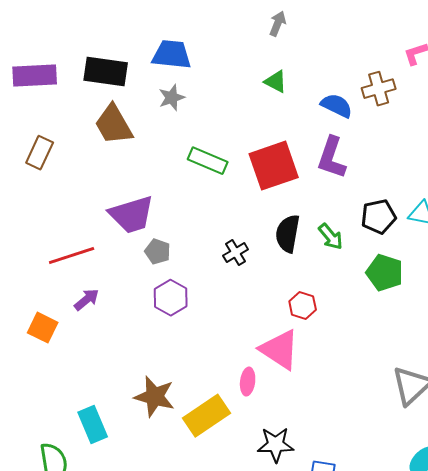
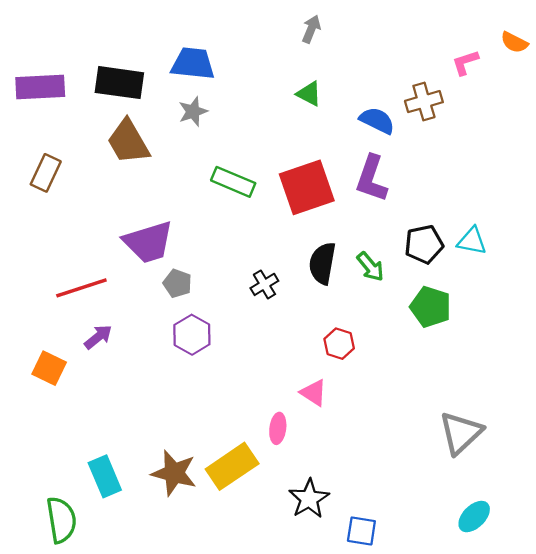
pink triangle: (280, 350) -> (313, 393), size x0.6
brown star: (155, 397) -> (174, 473), moved
black star: (276, 445) -> (309, 499), turned -30

